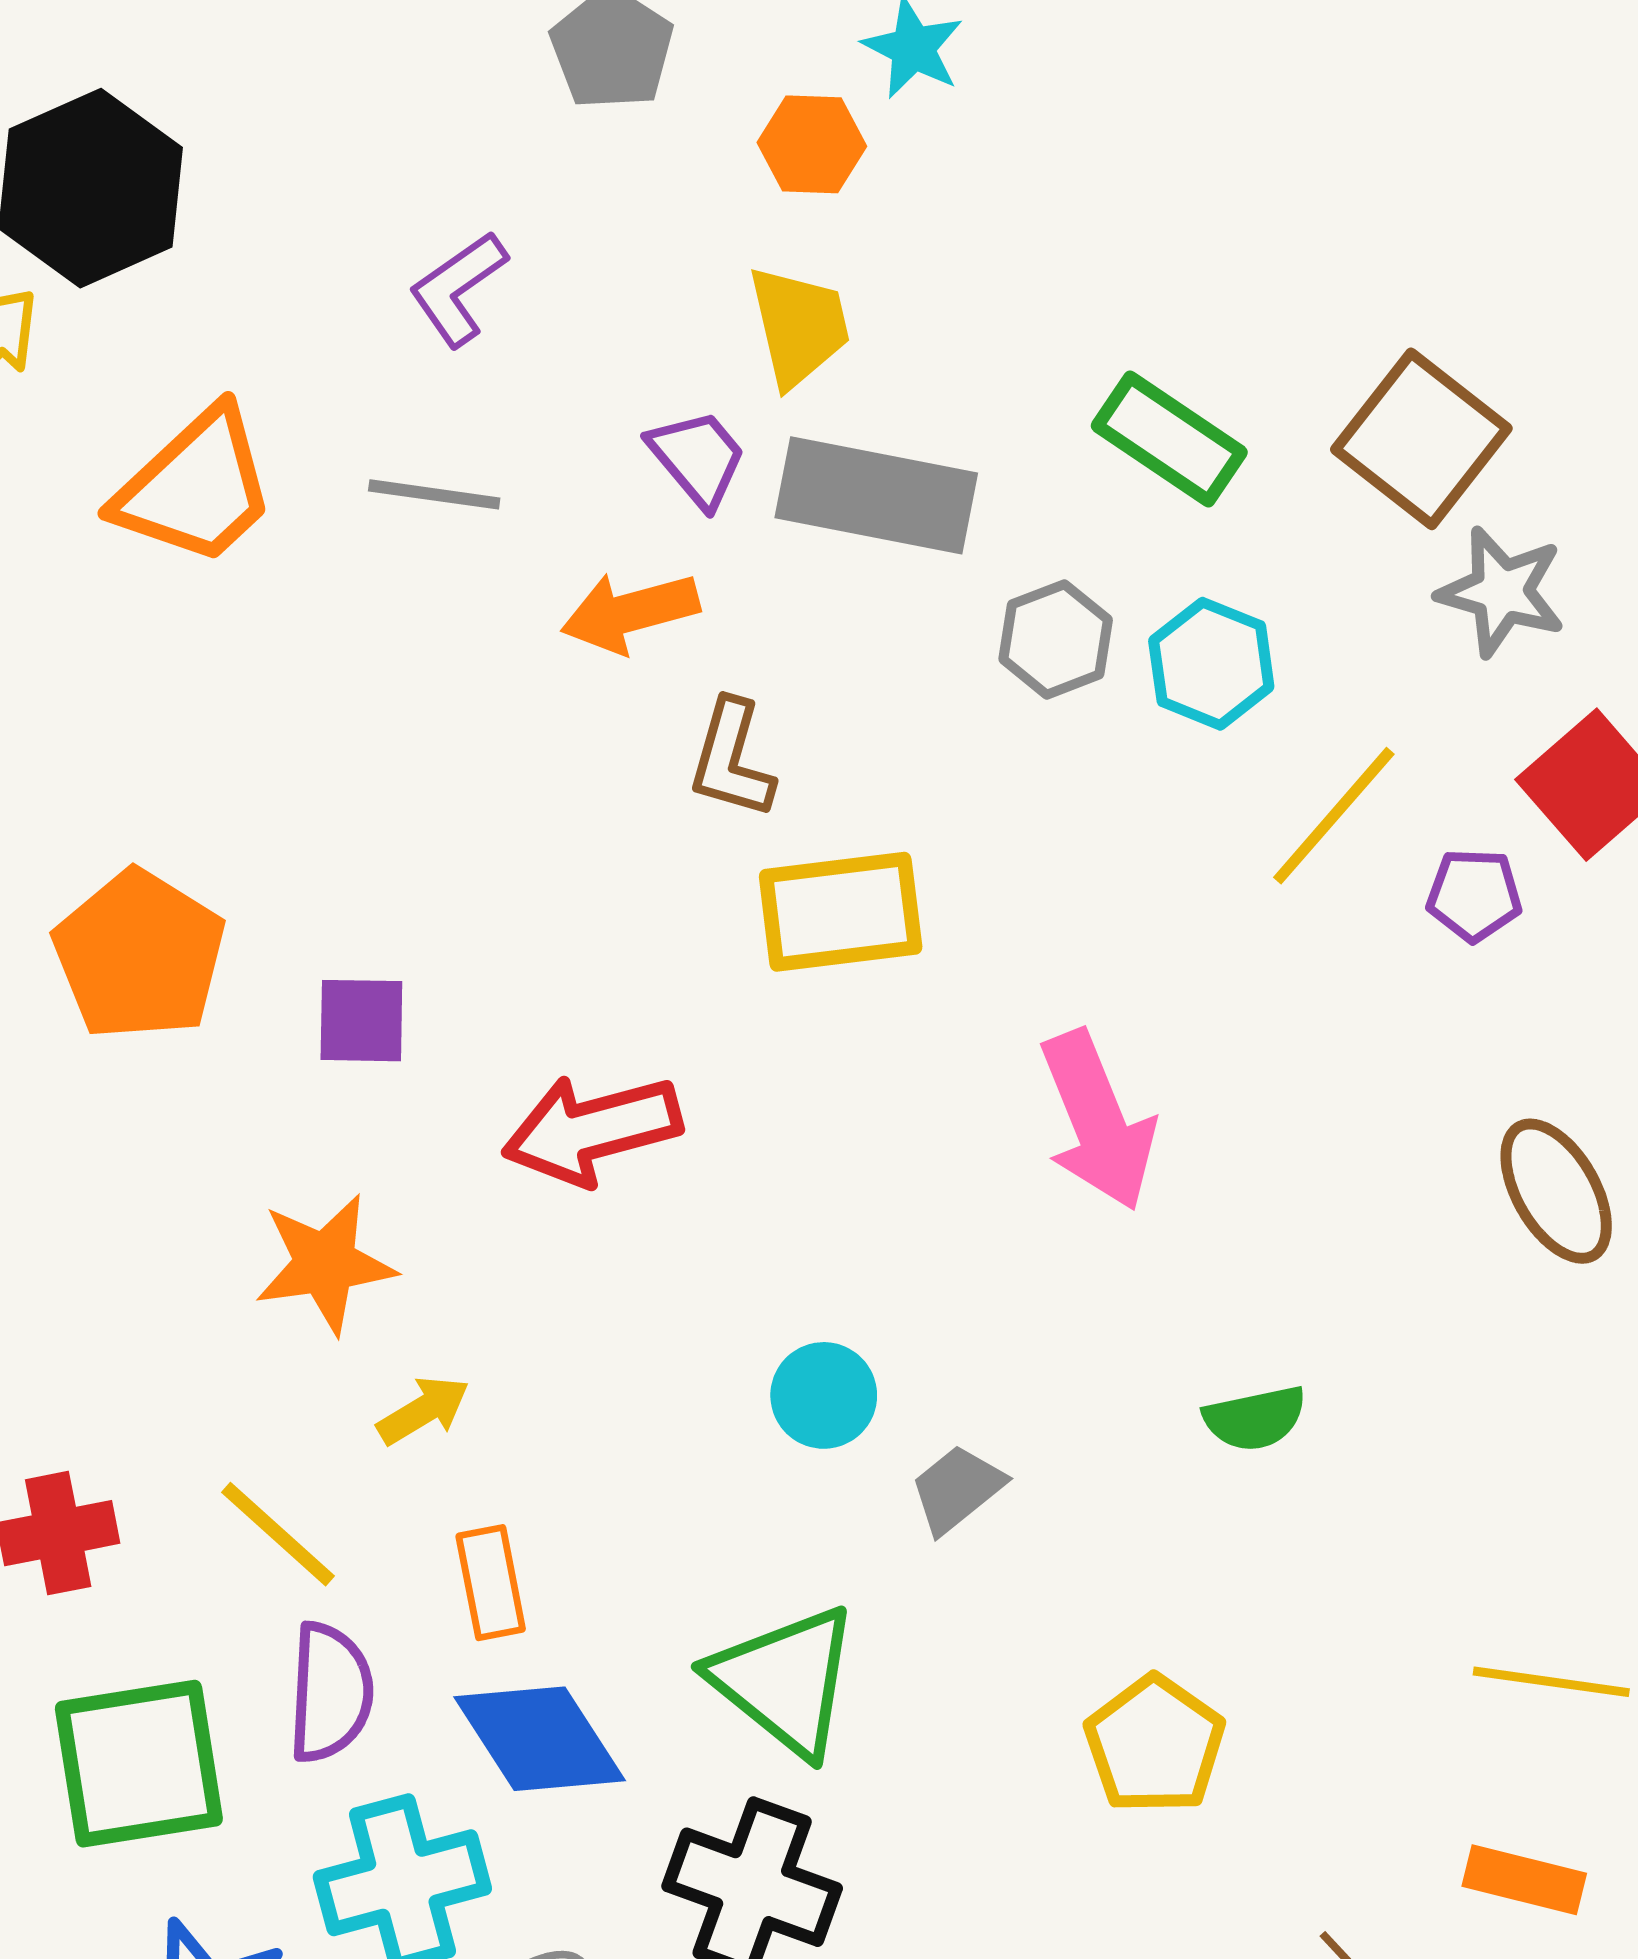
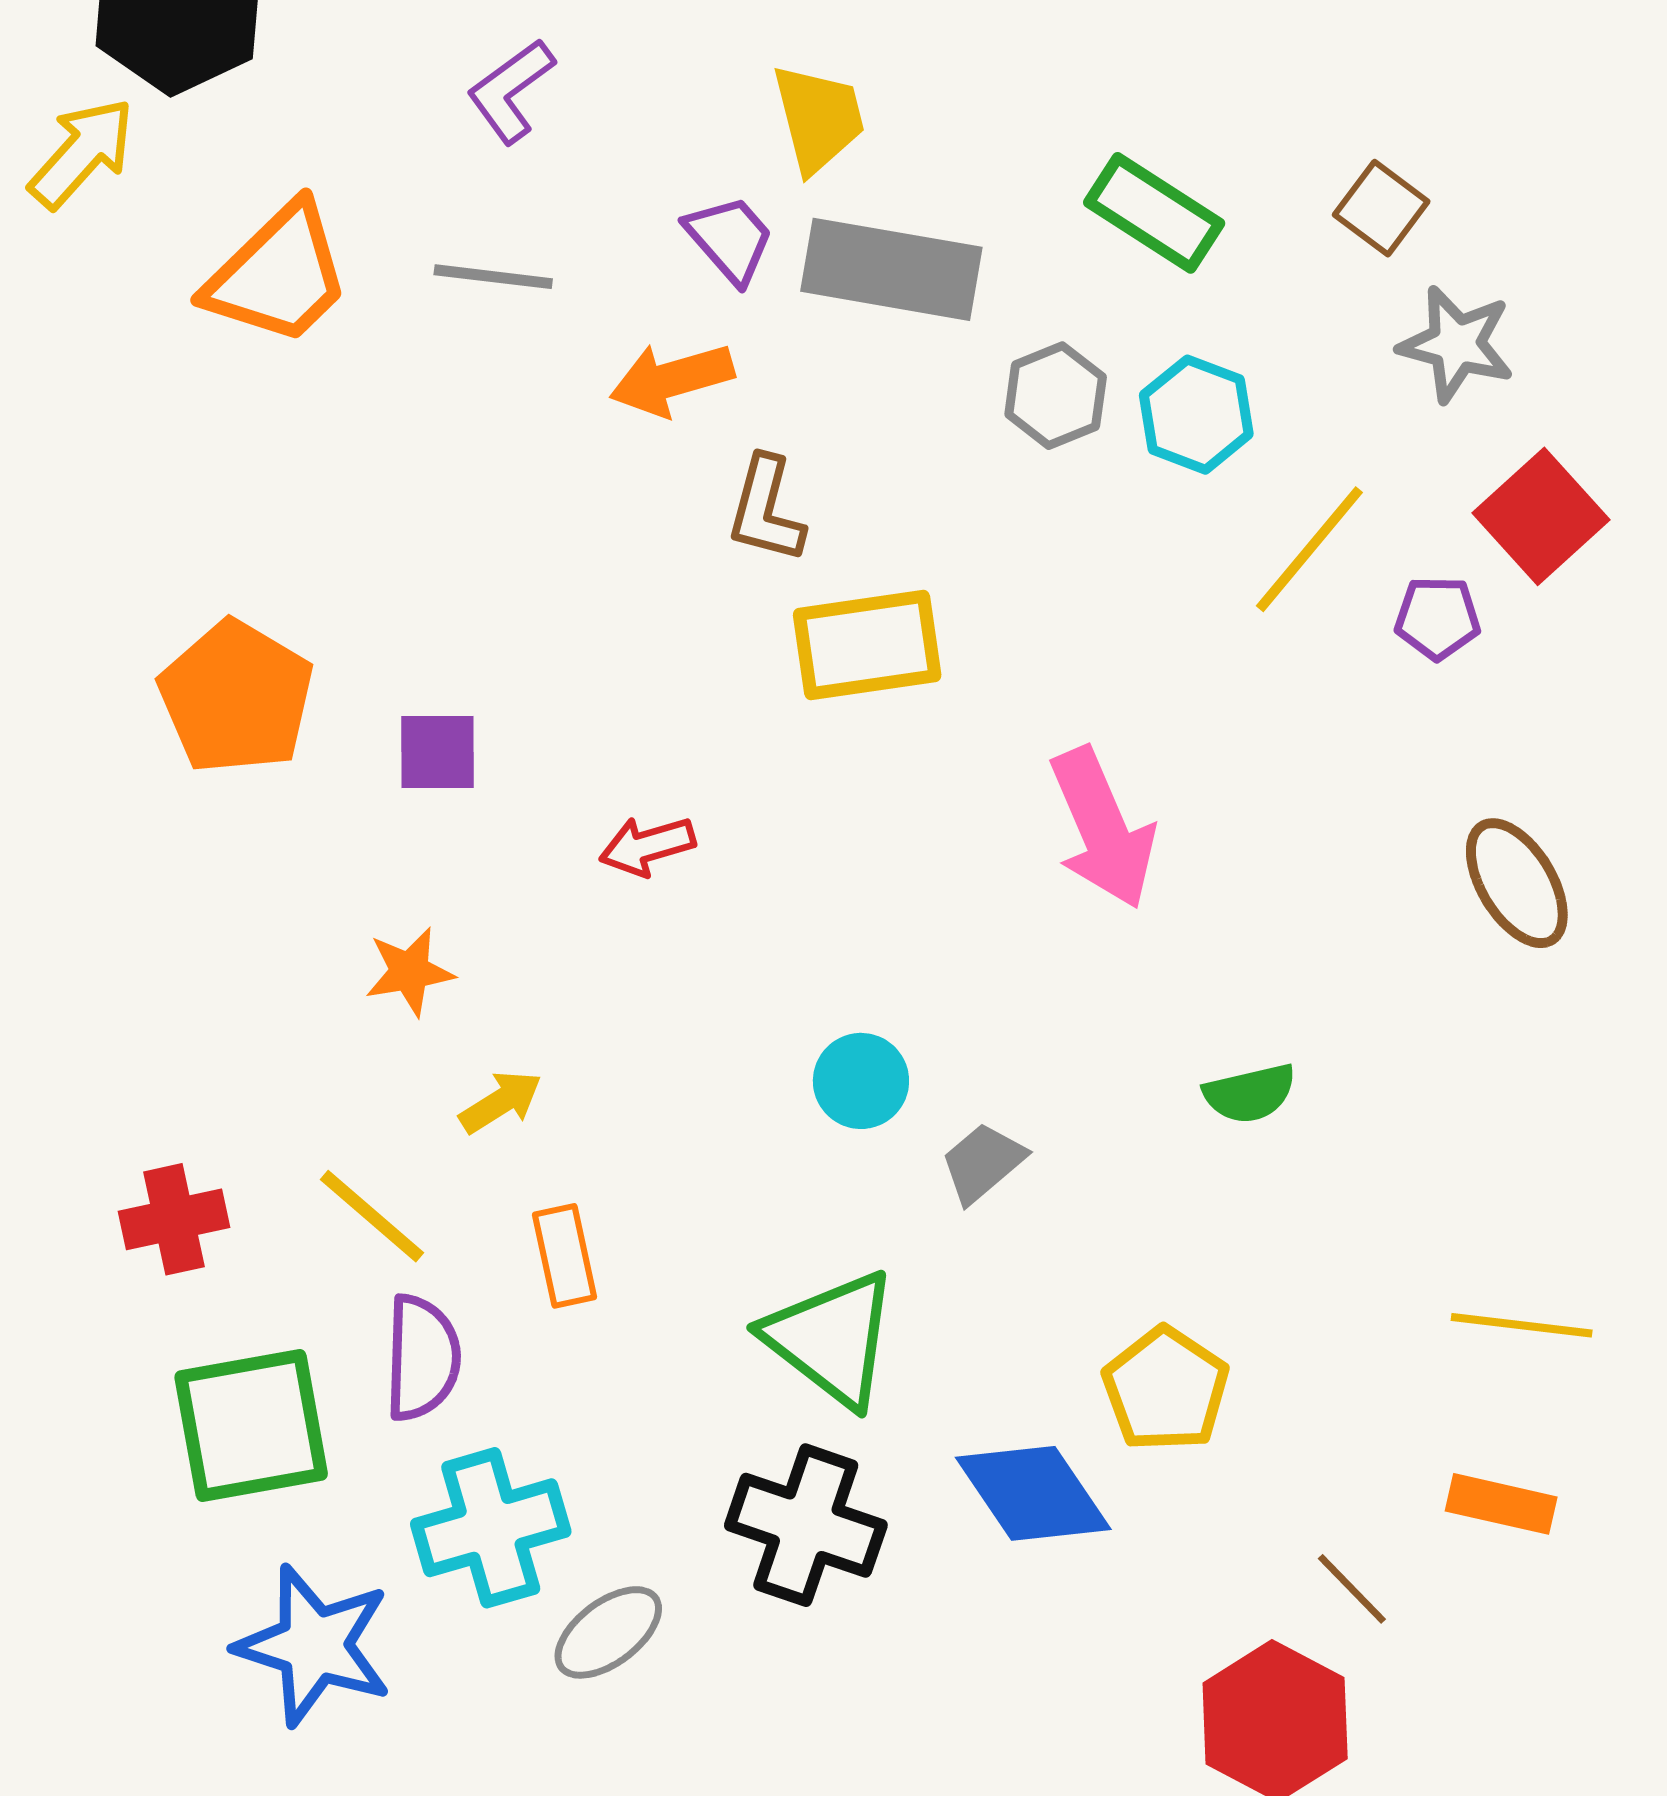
brown square: (1421, 439) -> (1381, 208), size x0.6
red arrow: (592, 1130) -> (647, 846), size x0.6
orange star: (325, 1264) -> (409, 972), size x0.7
blue diamond: (540, 1739) -> (1033, 1493), moved

